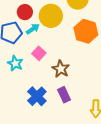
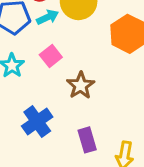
purple rectangle: (64, 95) -> (87, 140), moved

